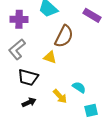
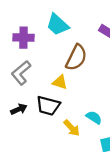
black trapezoid: (28, 77) -> (48, 106), moved
black arrow: (29, 102) -> (19, 109), moved

